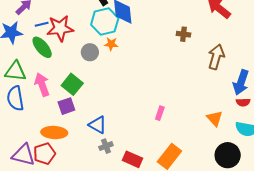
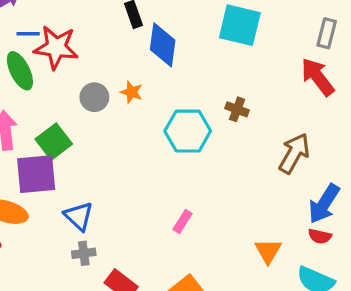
cyan hexagon: (105, 21) -> (188, 131), moved
brown cross: (183, 34) -> (237, 109), moved
purple square: (66, 106) -> (36, 174), size x1.5

